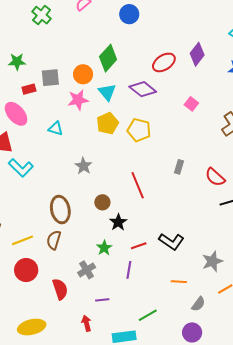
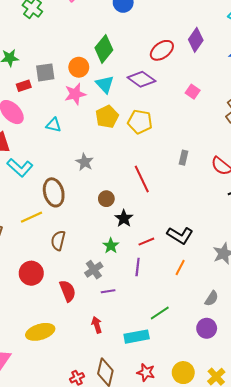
brown ellipse: (60, 210) -> (54, 192), moved
yellow line: (23, 240) -> (31, 217), moved
orange line: (179, 282) -> (180, 267), moved, turned -63
purple line: (102, 300) -> (108, 291), moved

